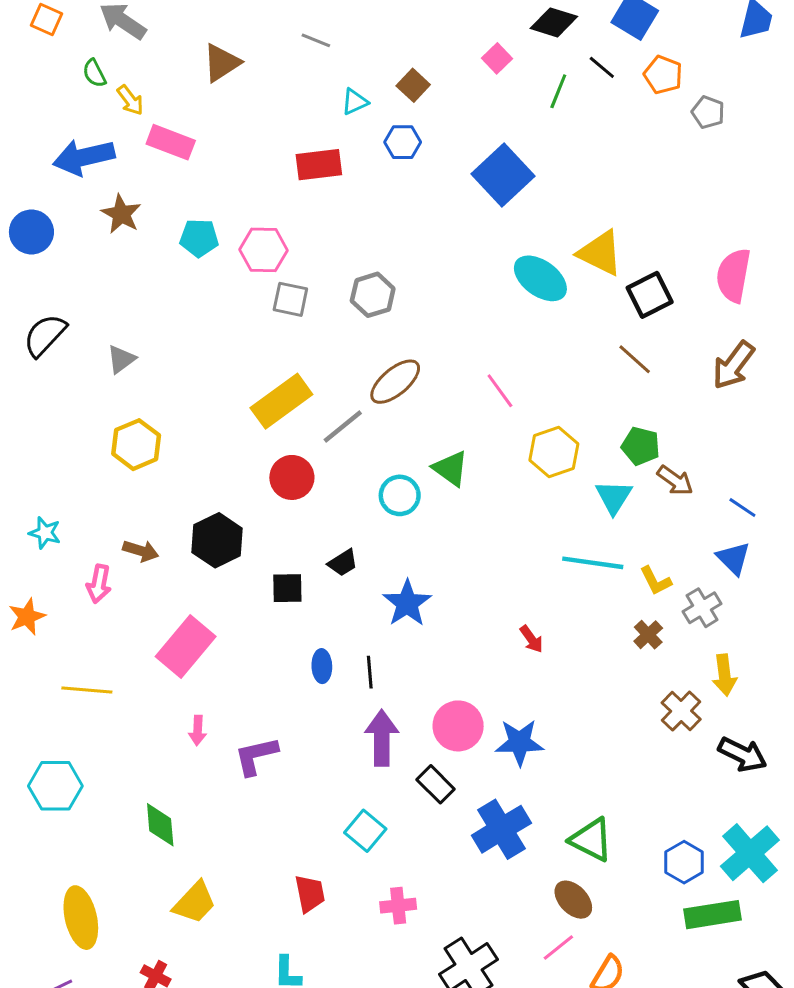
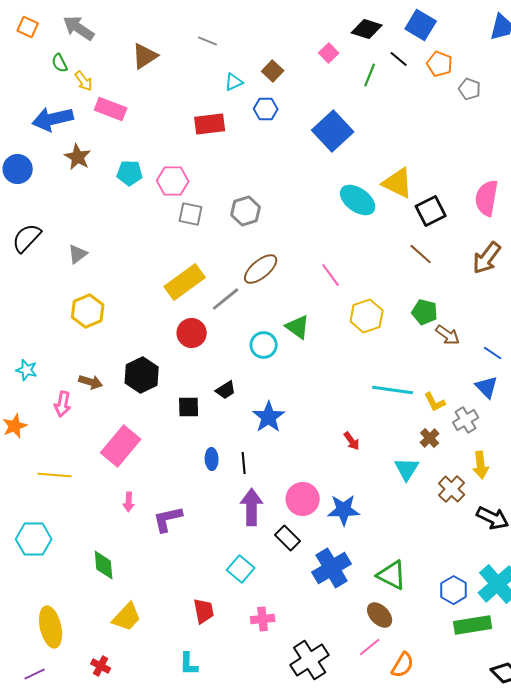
cyan triangle: (614, 497) -> (407, 469), moved

